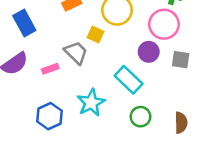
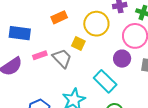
blue rectangle: (24, 23) -> (20, 33), turned -55
pink rectangle: (50, 69) -> (40, 55), moved

